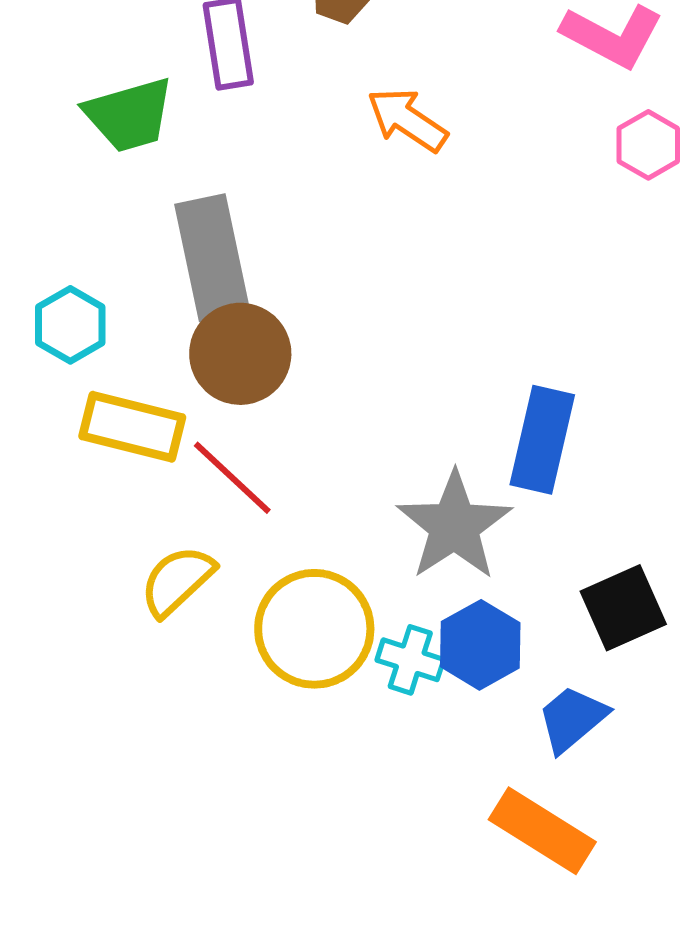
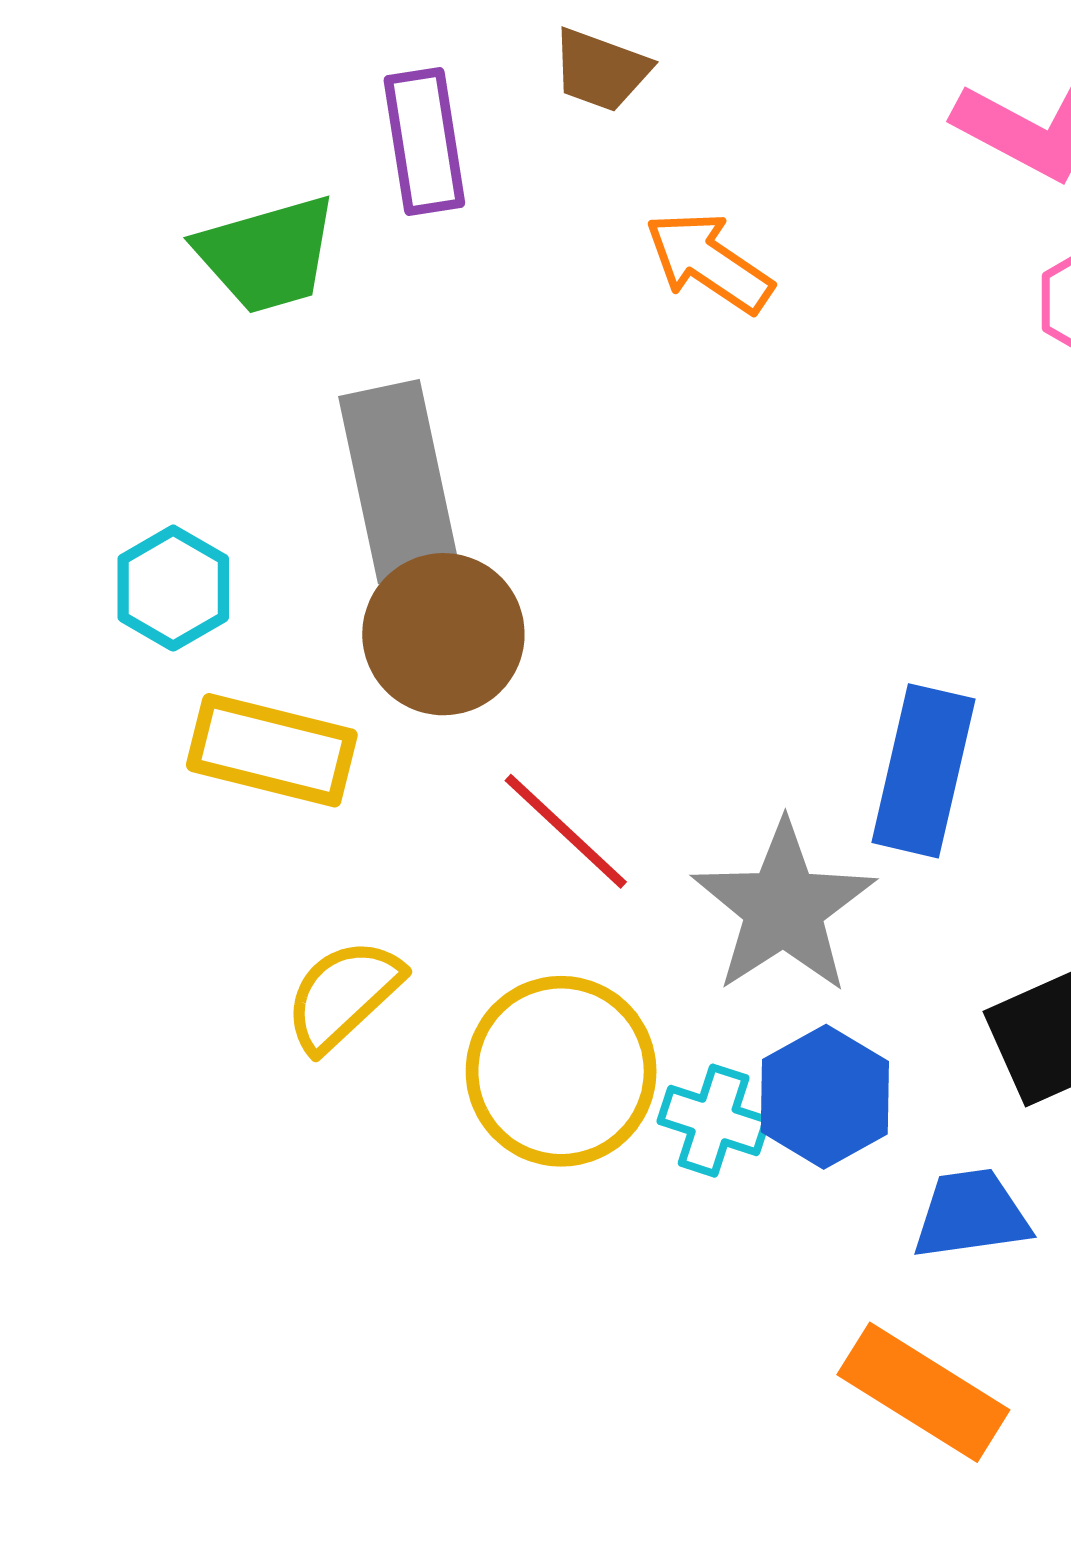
red line: (232, 478) -> (566, 831), moved
blue trapezoid: (572, 719) -> (971, 1214), turned 32

